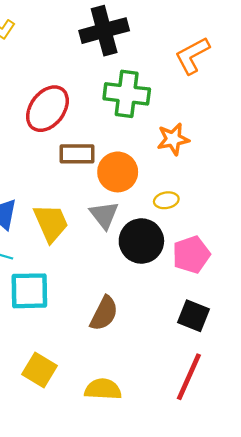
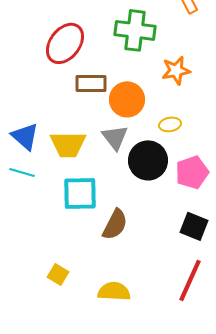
yellow trapezoid: (51, 223) -> (68, 144), turned 114
cyan square: (29, 291) -> (80, 193), moved
yellow square: (40, 370) -> (58, 274), size x0.7

